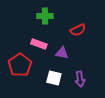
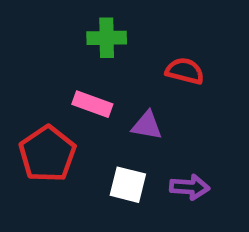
red semicircle: (78, 30) -> (185, 71), turned -140
purple arrow: (80, 79) -> (190, 187), turned -77

